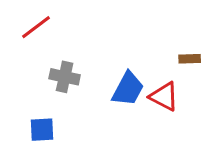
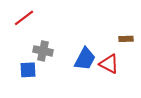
blue square: (42, 130) -> (28, 70), moved

